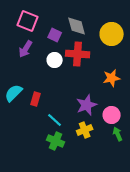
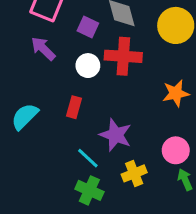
purple arrow: (26, 49) -> (43, 49), turned 102
red rectangle: (36, 99) -> (74, 107), moved
purple star: (87, 105) -> (116, 135), moved, turned -30

